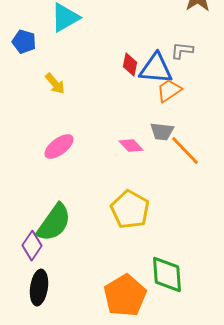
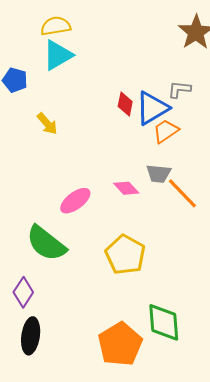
blue triangle: (156, 69) -> (152, 108), turned -36
pink ellipse: (59, 147) -> (75, 201), moved
green semicircle: (54, 223) -> (46, 243), moved, turned 93

